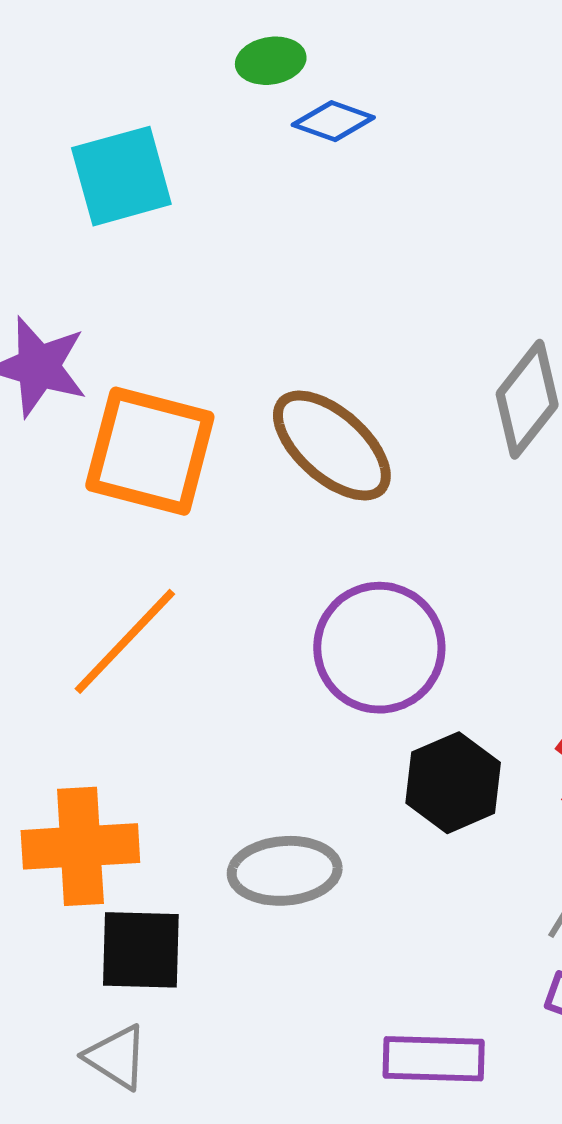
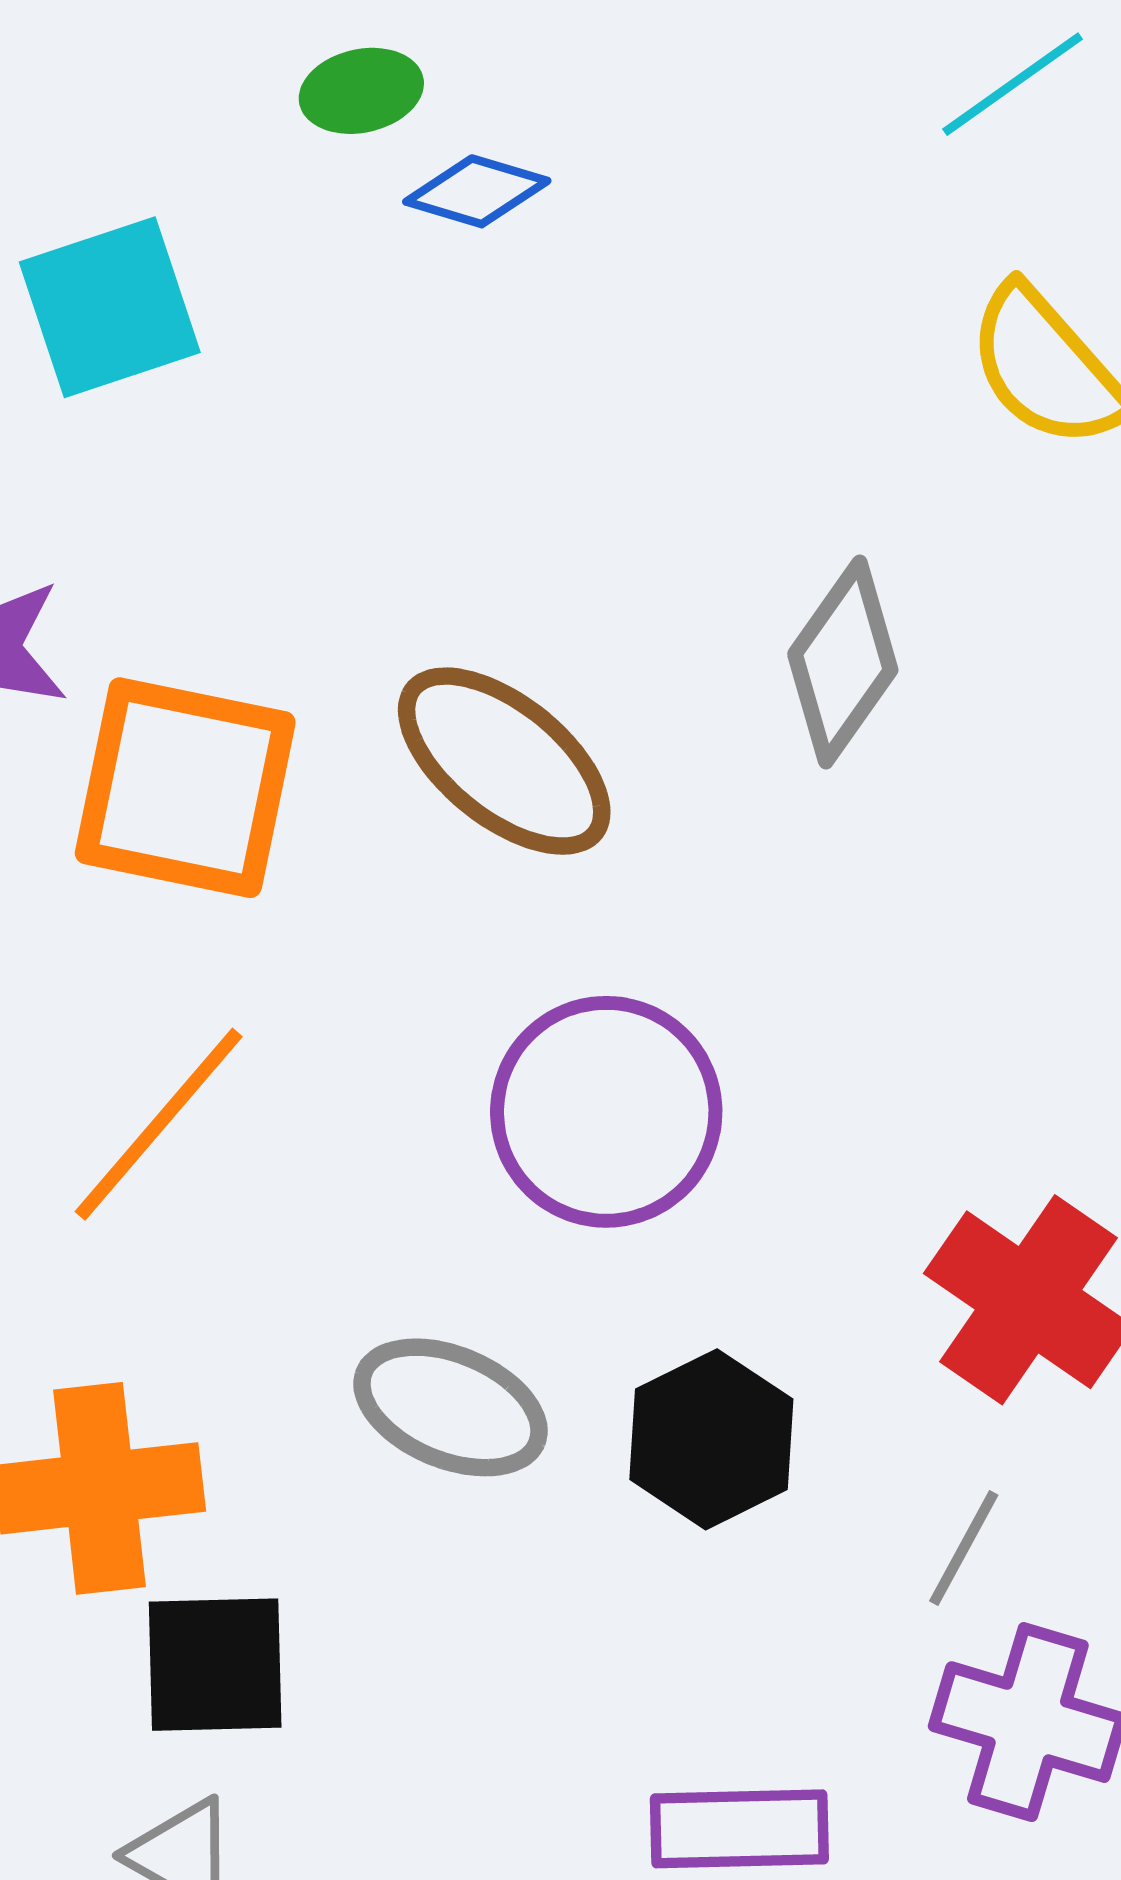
black hexagon: (453, 783) -> (711, 1439), moved
gray ellipse: (285, 871) -> (450, 1407), moved, turned 30

